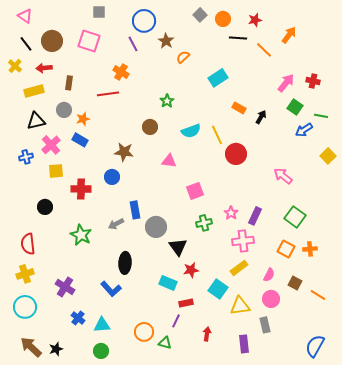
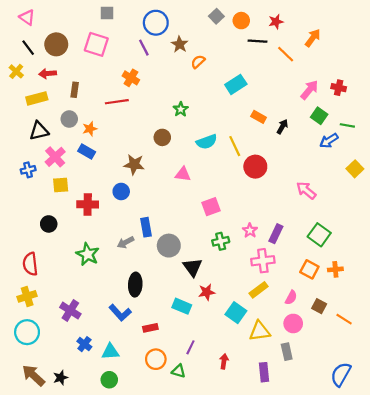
red rectangle: (186, 303) -> (150, 328), moved

